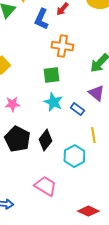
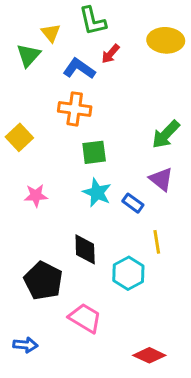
blue L-shape: (41, 19) -> (79, 69), turned 100
orange cross: (62, 46) -> (75, 109), moved
black pentagon: (17, 139) -> (43, 281), moved
black diamond: (45, 140) -> (85, 249), turned -40

